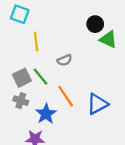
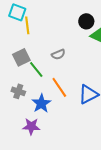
yellow line: (36, 42) -> (27, 25), moved
gray square: (22, 78) -> (21, 57), moved

